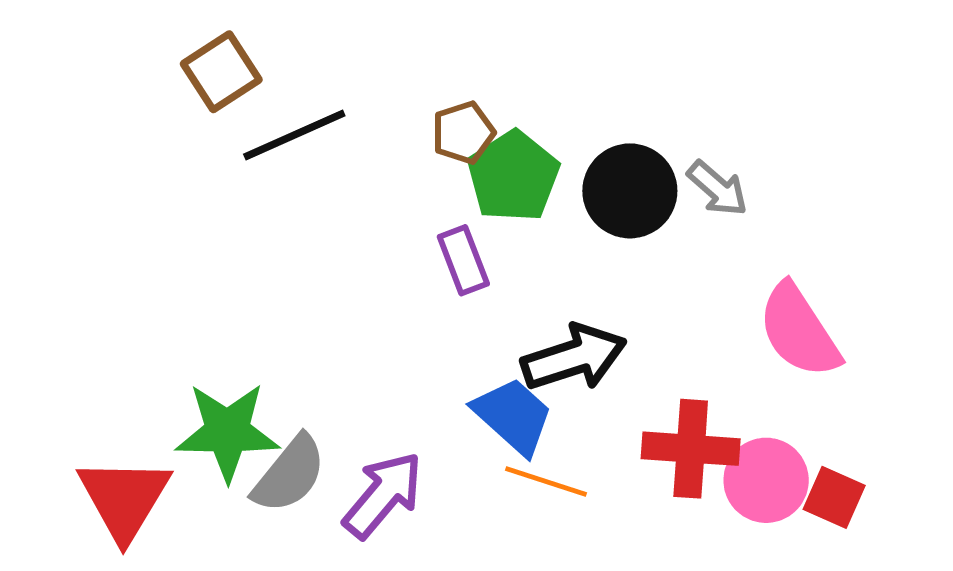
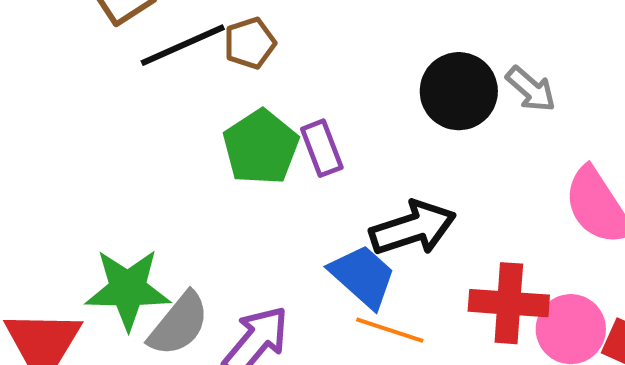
brown pentagon: (463, 133) -> (250, 43), moved
green pentagon: (513, 176) -> (261, 147), moved

